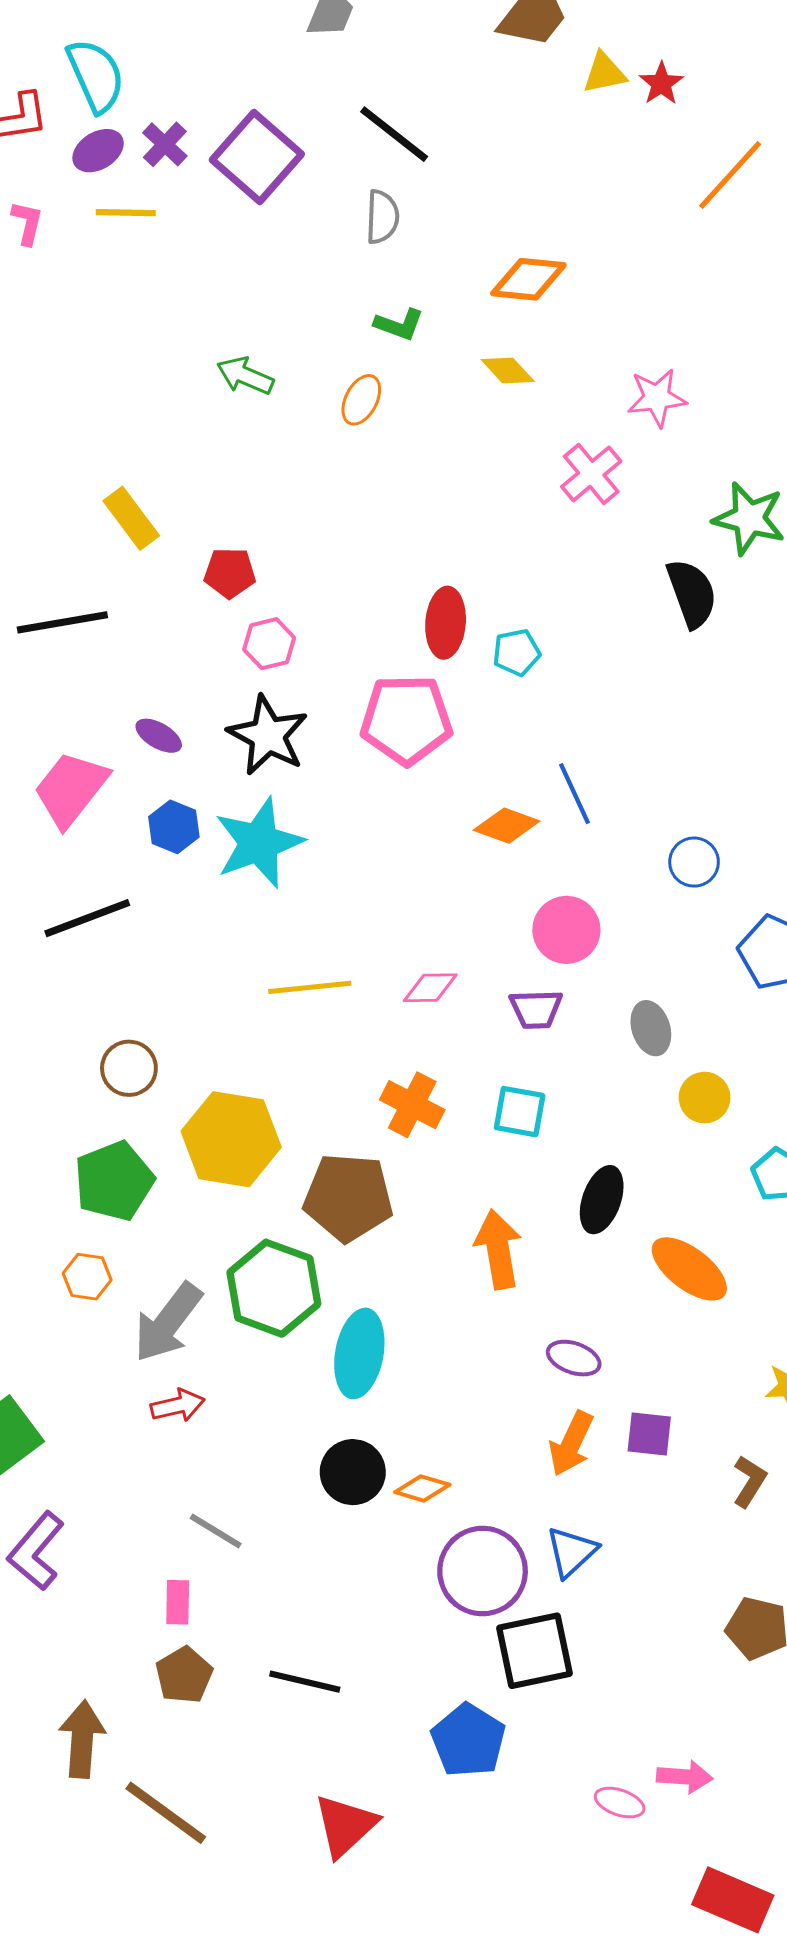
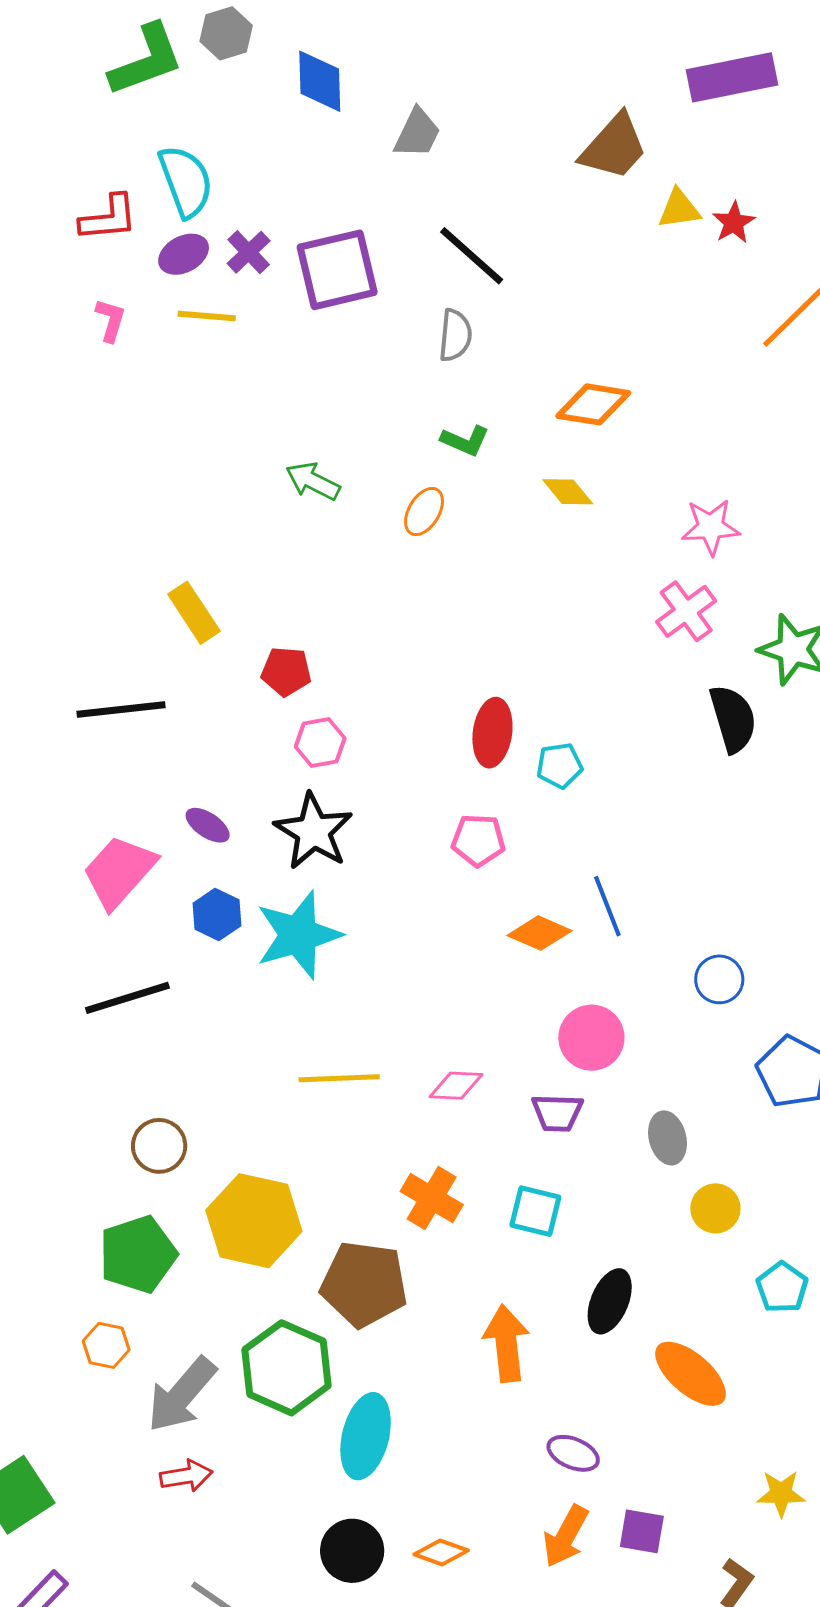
purple square: (257, 157) -> (337, 270), turned 32
pink cross: (591, 474) -> (686, 611), moved
pink pentagon: (406, 720) -> (478, 840), moved, size x0.6
orange diamond: (422, 1488) -> (441, 1552), moved

